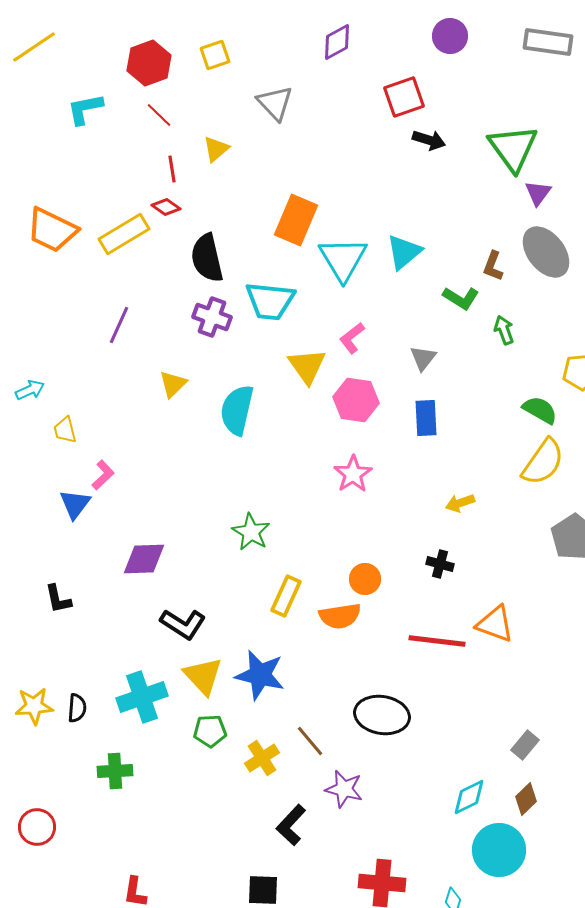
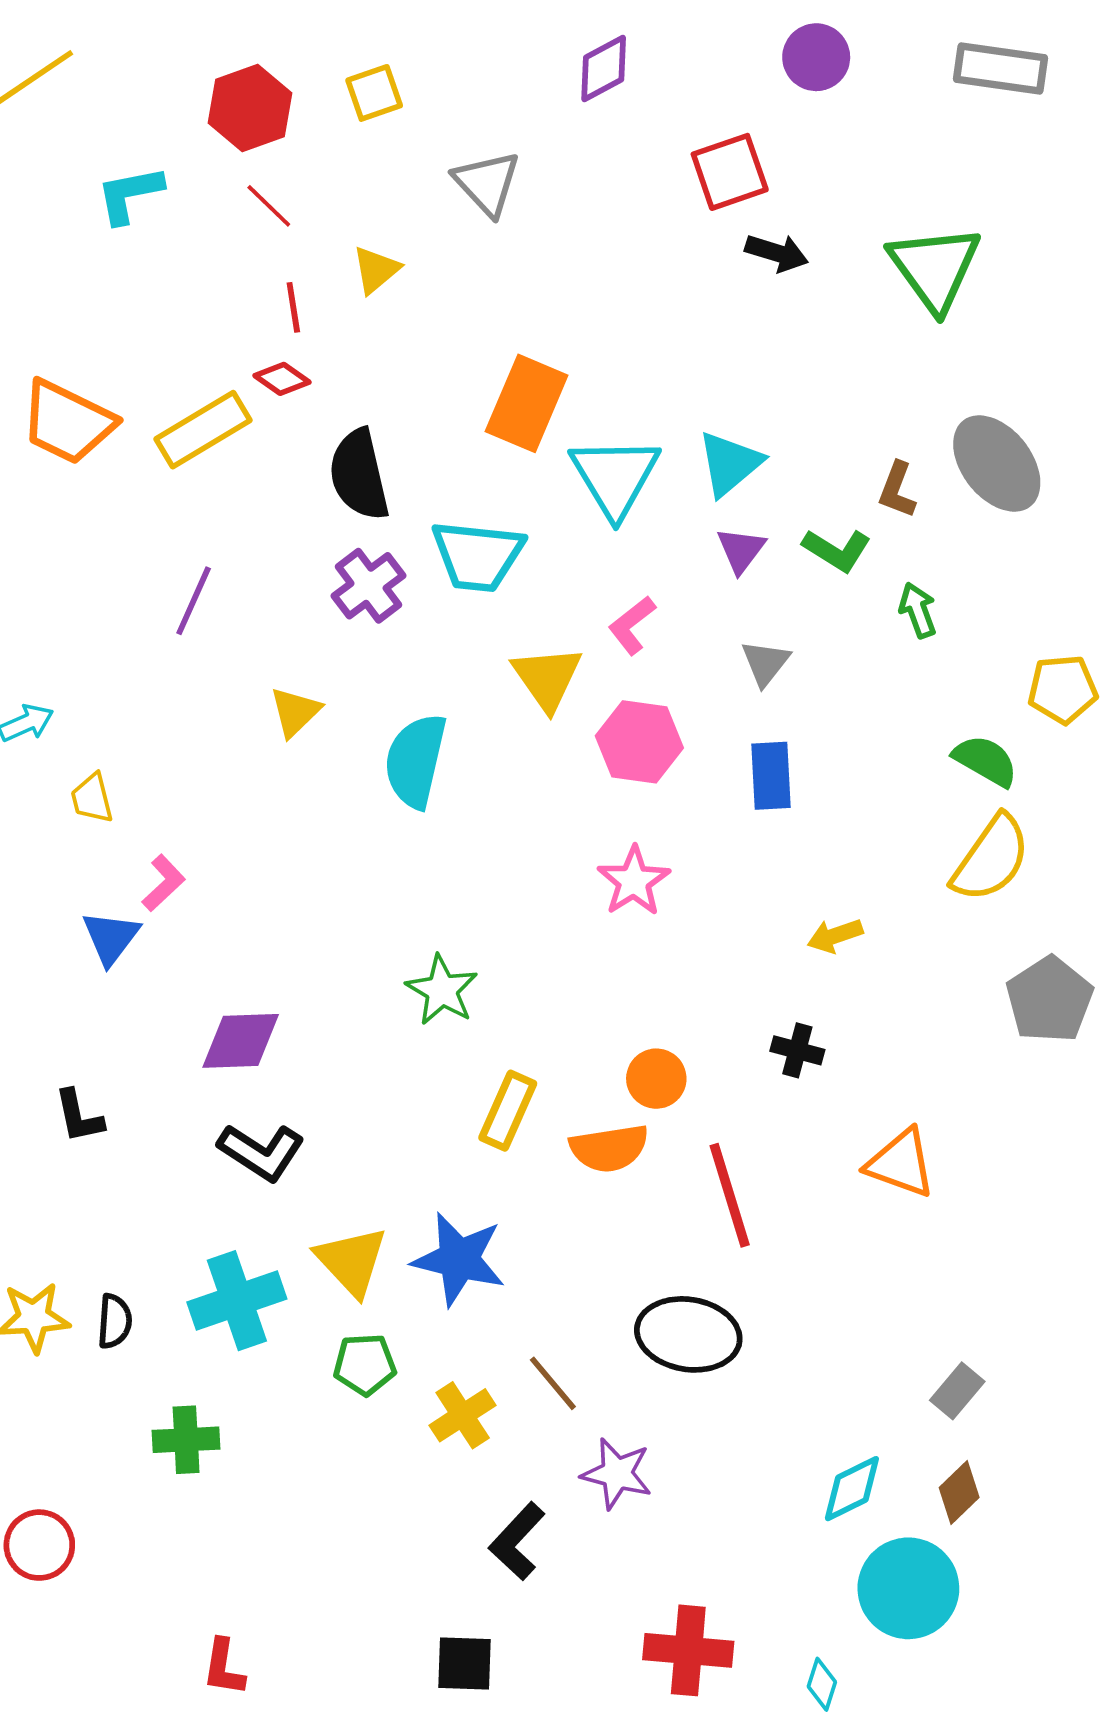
purple triangle: (538, 193) -> (741, 550), moved
purple cross: (212, 317) -> (369, 586), turned 33
black L-shape: (183, 624) -> (261, 1152), moved
red line: (437, 641) -> (730, 1195), moved, turned 66

